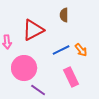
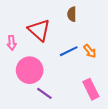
red triangle: (33, 30) -> (39, 30), turned -50
pink rectangle: (71, 77) -> (91, 89), moved

